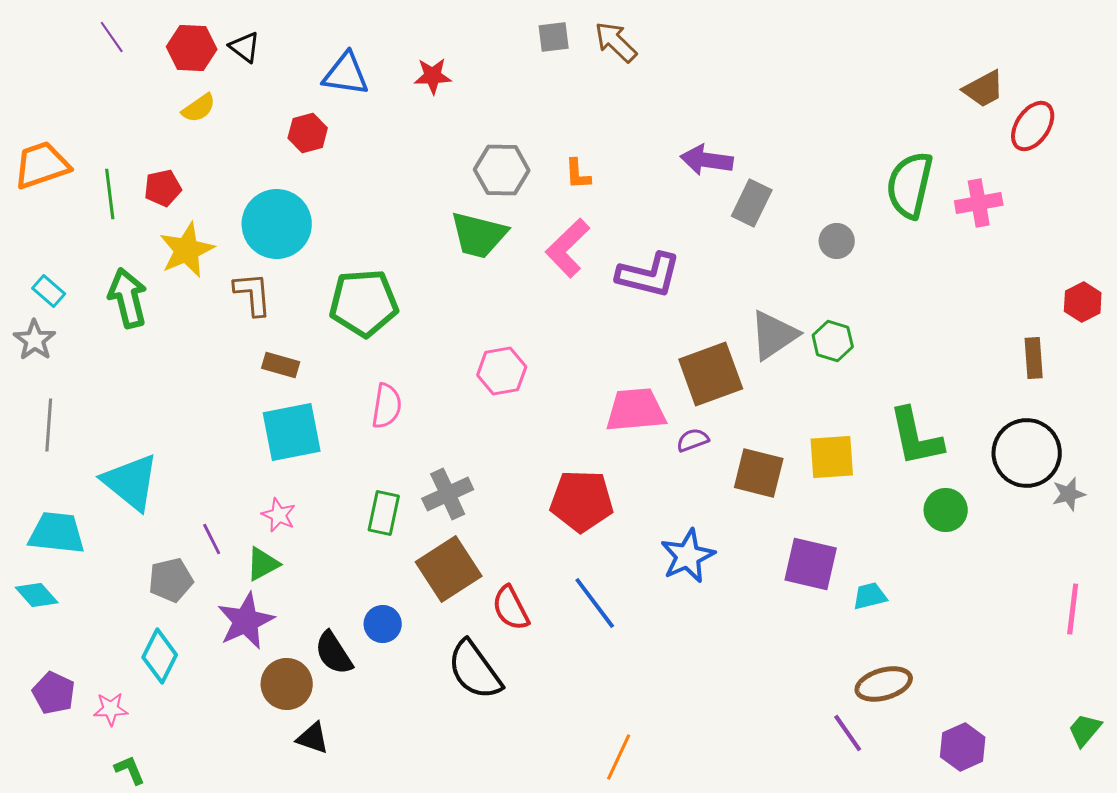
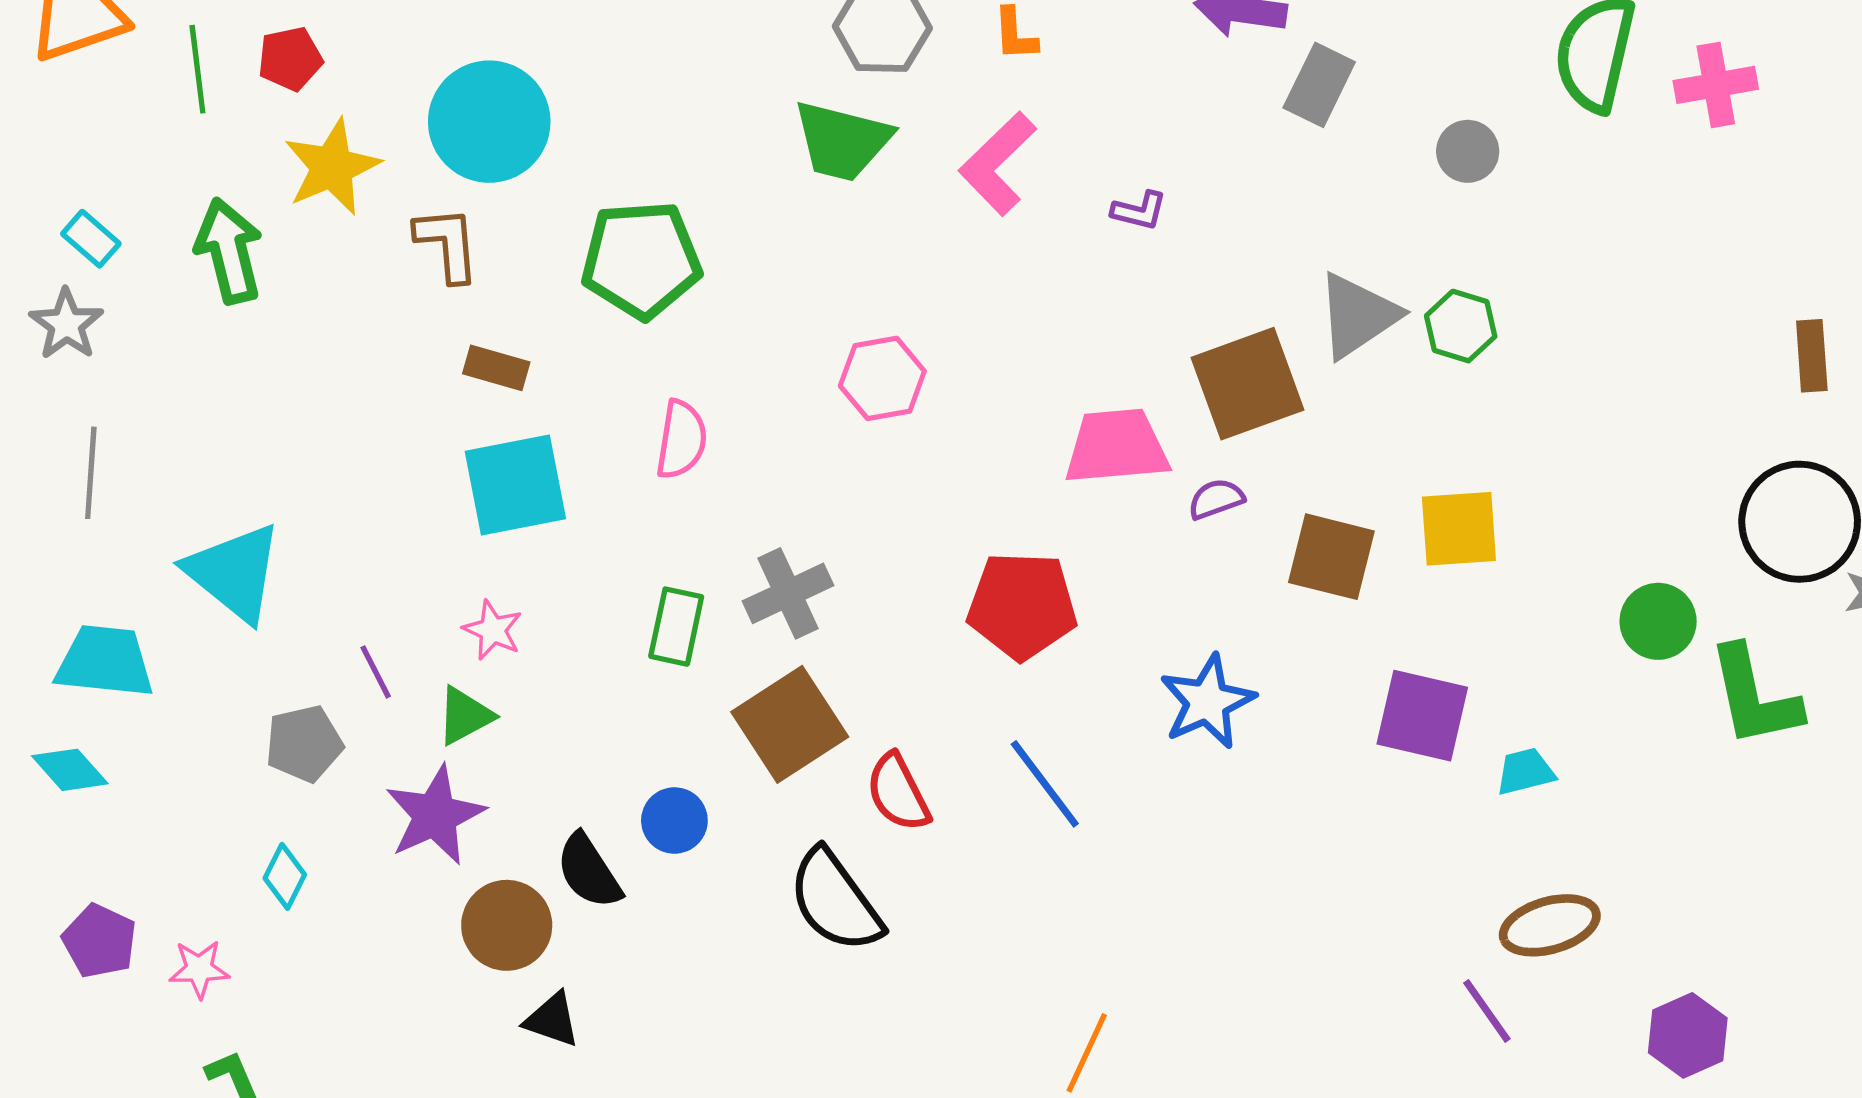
purple L-shape: (649, 275) -> (1139, 211), size x0.5
green L-shape: (916, 437) -> (1754, 696), moved
cyan diamond: (160, 656) -> (285, 876), size x0.7

